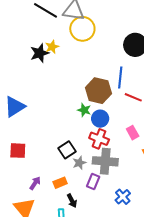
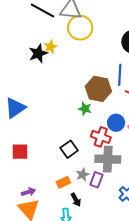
blue circle: (100, 119) -> (116, 123), moved
gray star: (79, 163) -> (83, 175), moved
purple arrow: (35, 183) -> (28, 192), moved, turned 40

